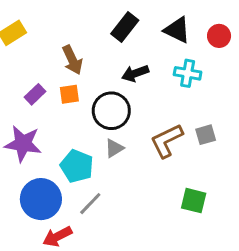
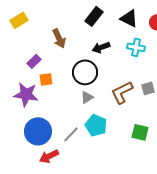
orange square: (69, 94) -> (46, 79), moved
cyan pentagon: (77, 166) -> (96, 125), moved

